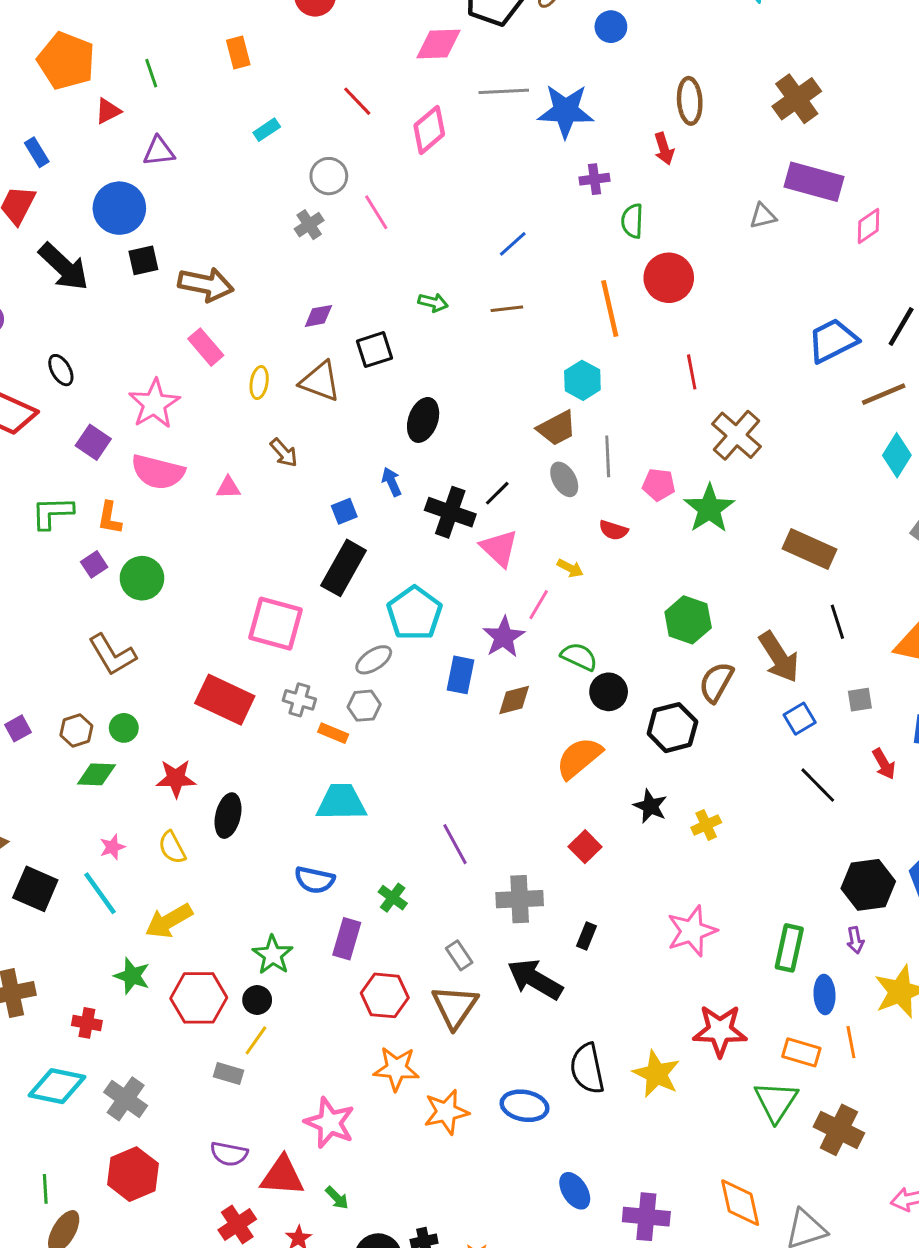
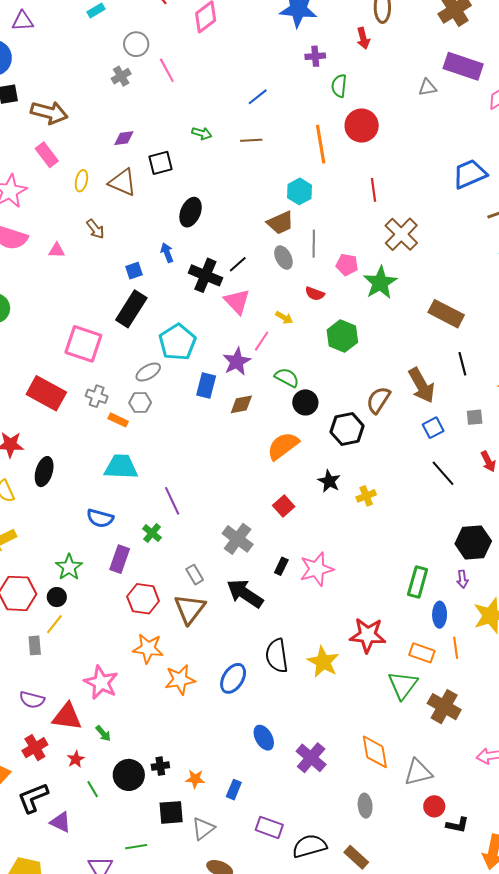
green hexagon: (688, 620) -> (342, 336), moved
purple line: (455, 844) -> (172, 501), moved
gray cross: (520, 899) -> (238, 539), turned 36
pink star: (692, 931) -> (317, 569), moved
gray rectangle: (228, 1073) -> (35, 645), turned 66
blue ellipse: (524, 1106) -> (233, 678), turned -72
purple cross: (646, 1217) -> (311, 758), turned 32

